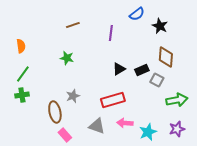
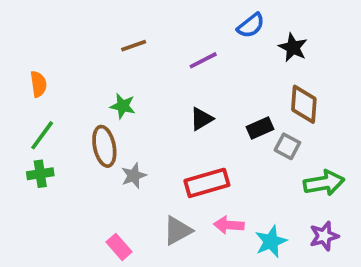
purple line: (111, 33) -> (203, 60), turned 56
black triangle: (119, 69) -> (201, 119), moved
brown ellipse: (55, 112) -> (104, 146), moved
gray triangle: (97, 126) -> (178, 231), turned -48

